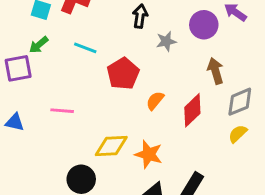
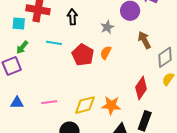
black arrow: (140, 16) -> (72, 17), moved
orange semicircle: (155, 101) -> (106, 53), moved
red diamond: (192, 110) -> (141, 88), moved
pink line: (62, 111) -> (49, 102), moved

